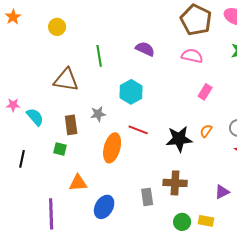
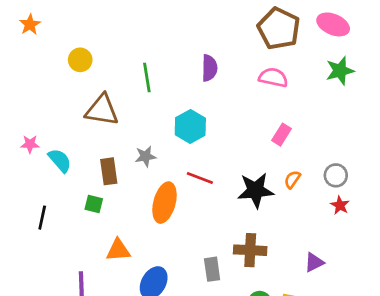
yellow circle: (57, 27) -> (80, 60), moved
purple semicircle: (145, 49) -> (209, 68), turned 66
pink rectangle: (205, 92) -> (281, 135), moved

